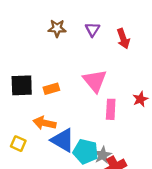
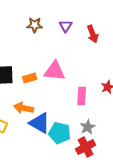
pink triangle: (95, 81) -> (55, 71), moved, turned -45
gray star: (103, 155) -> (88, 127), moved

